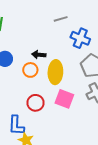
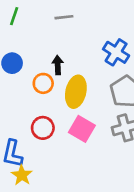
gray line: (61, 19) -> (64, 17), moved
black arrow: (39, 55) -> (58, 65), turned 72

